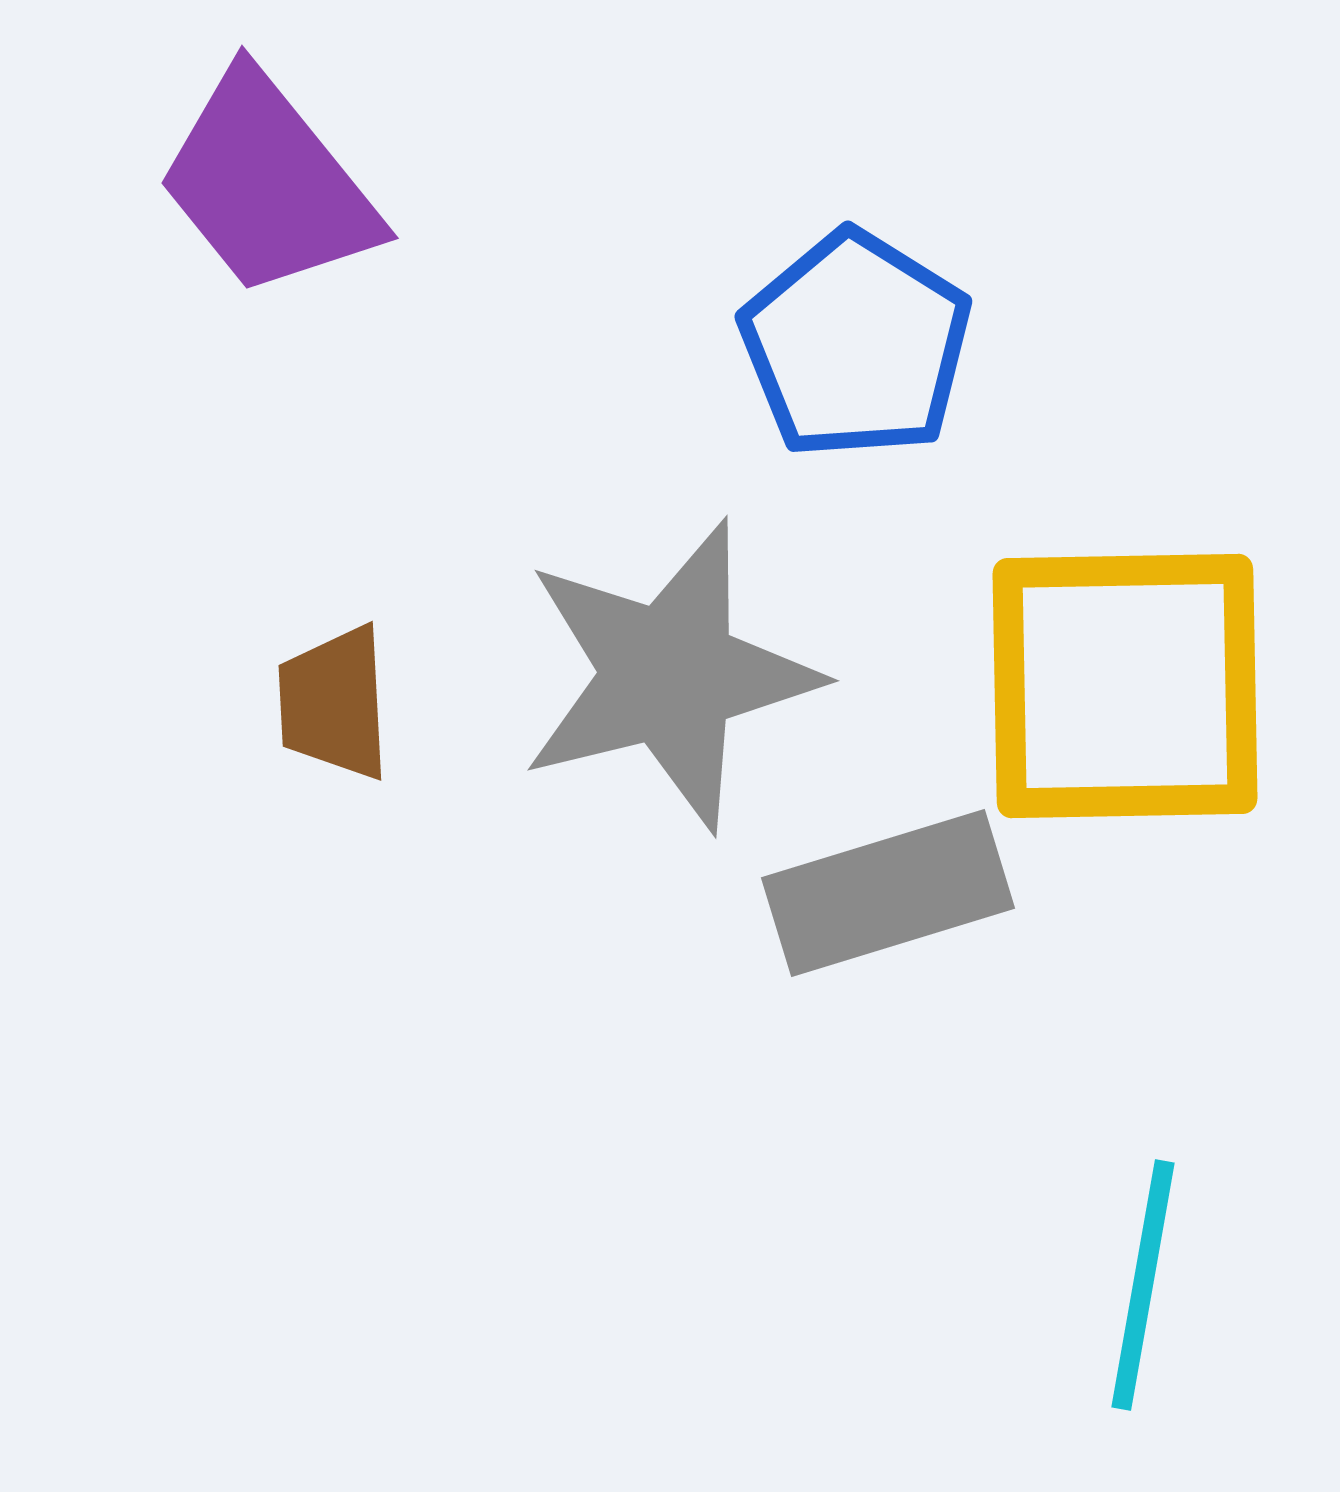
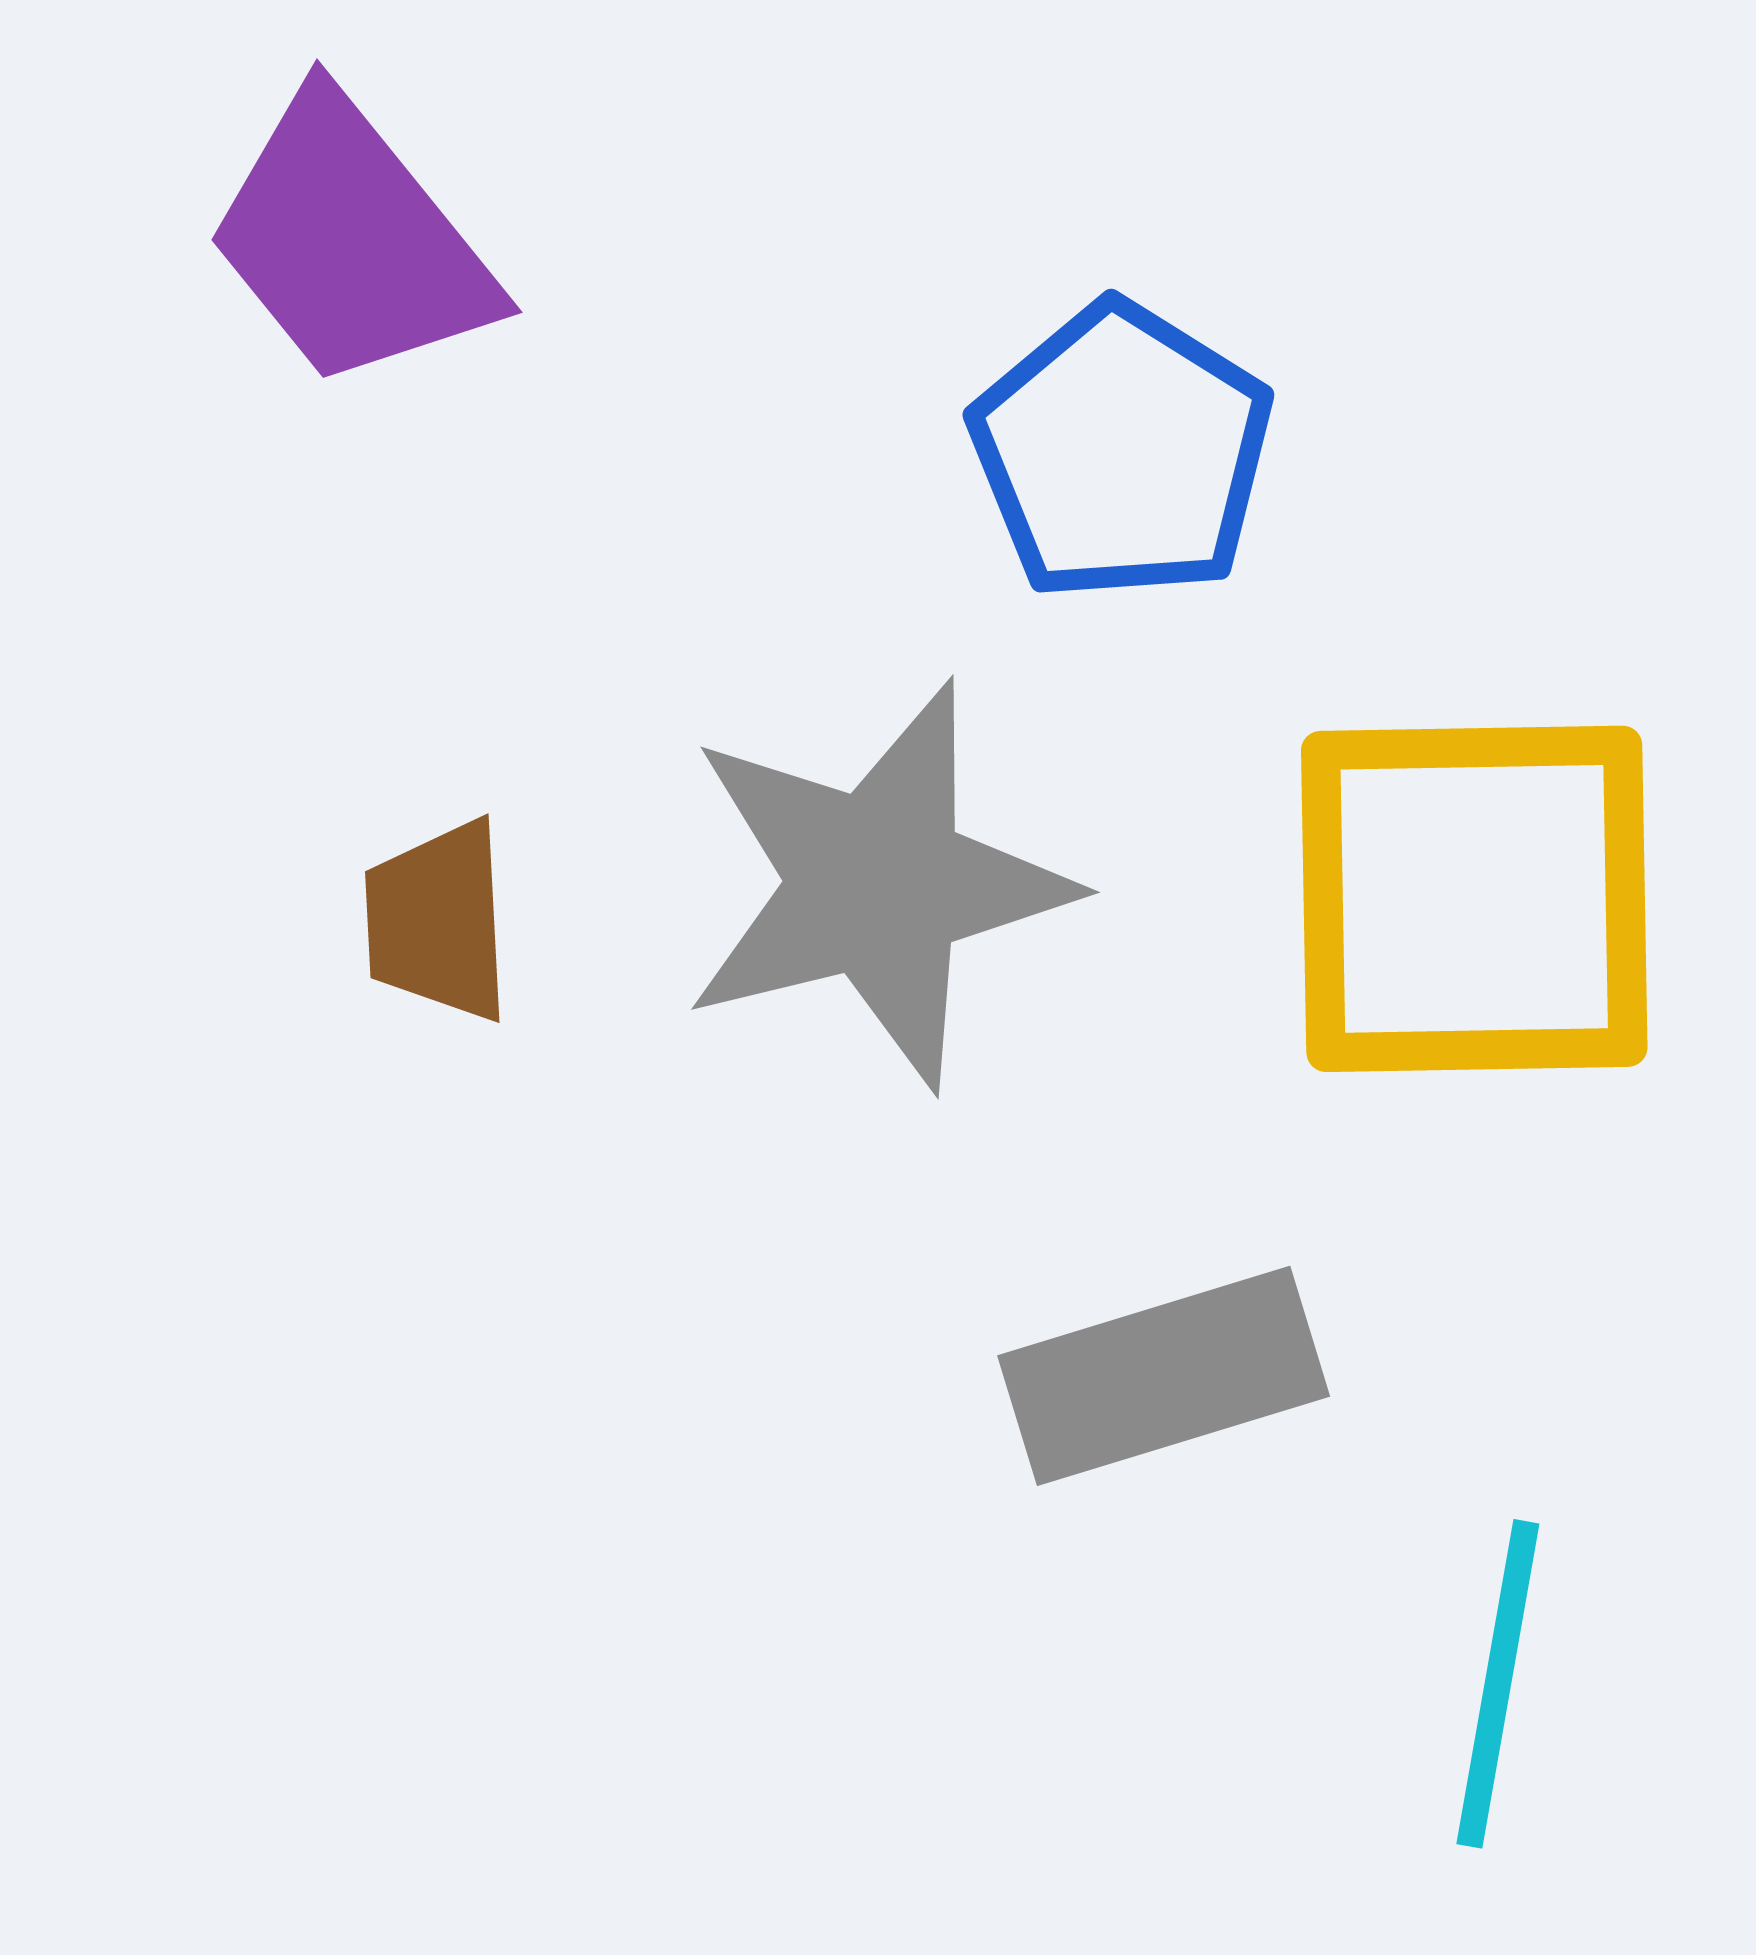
gray rectangle: (888, 893) -> (1164, 1376), moved

